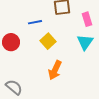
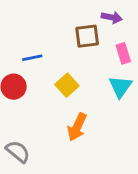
blue line: (35, 22) -> (32, 58), moved

